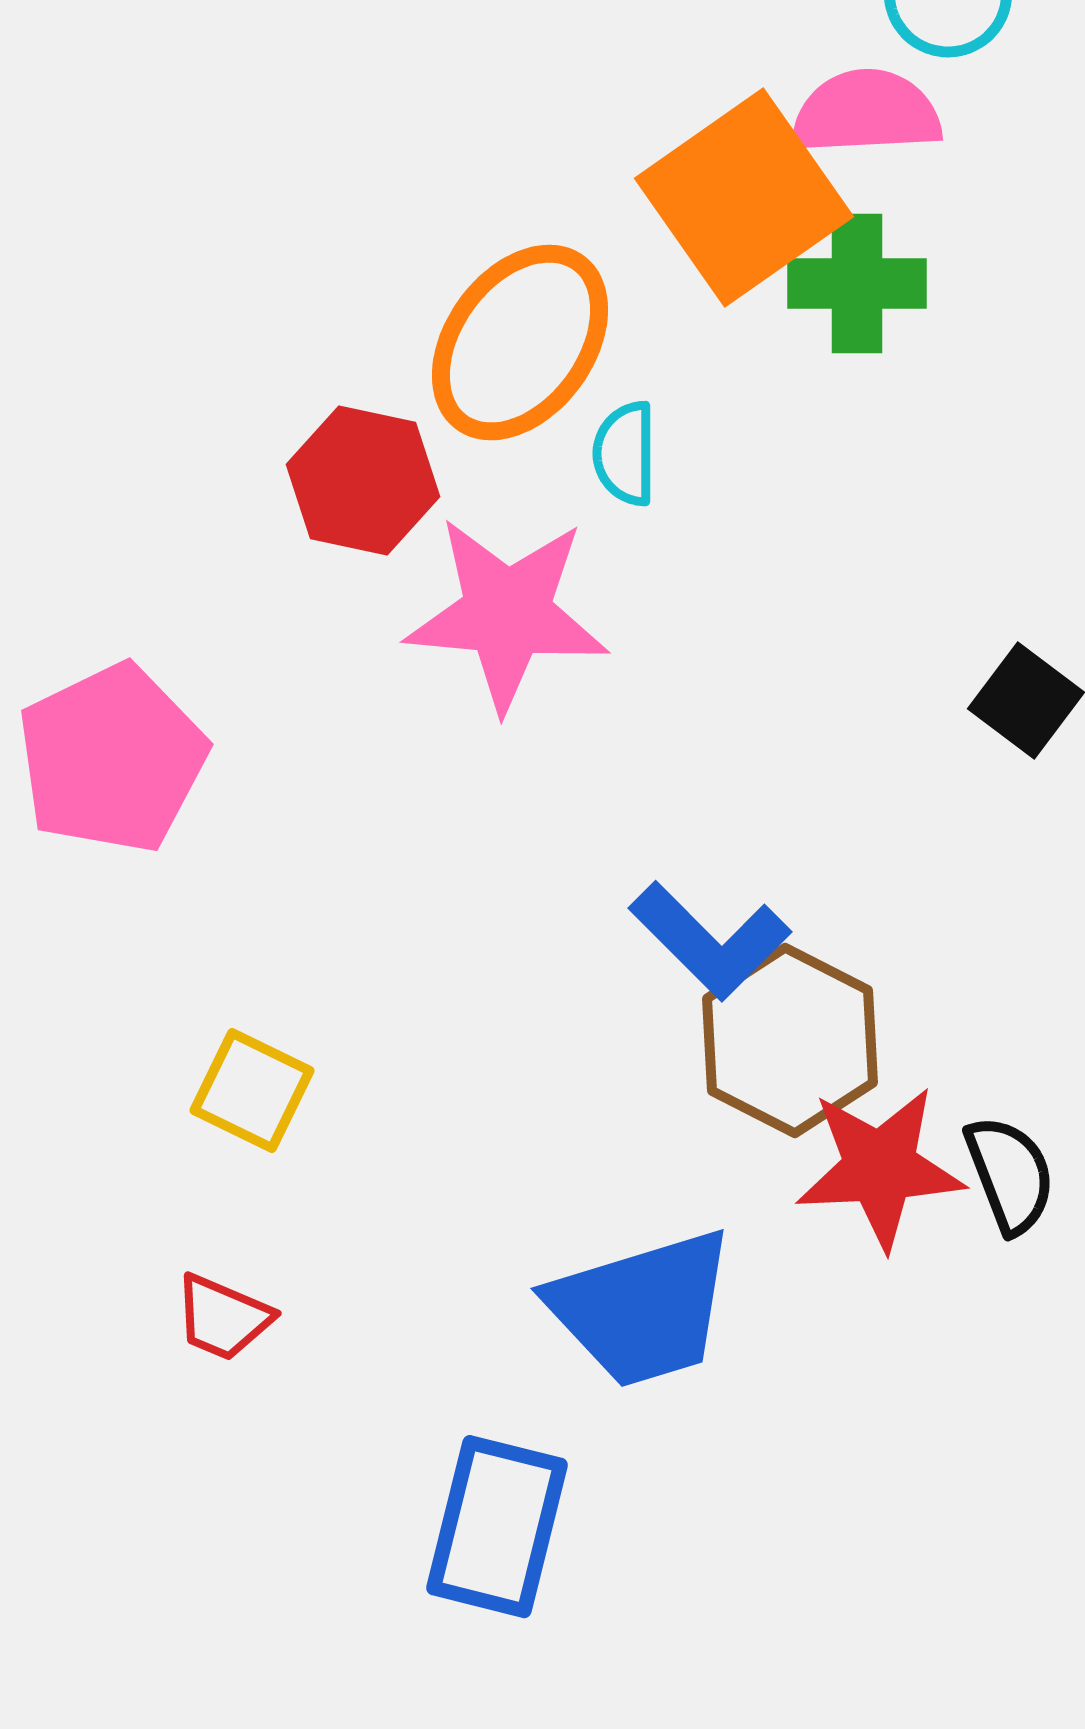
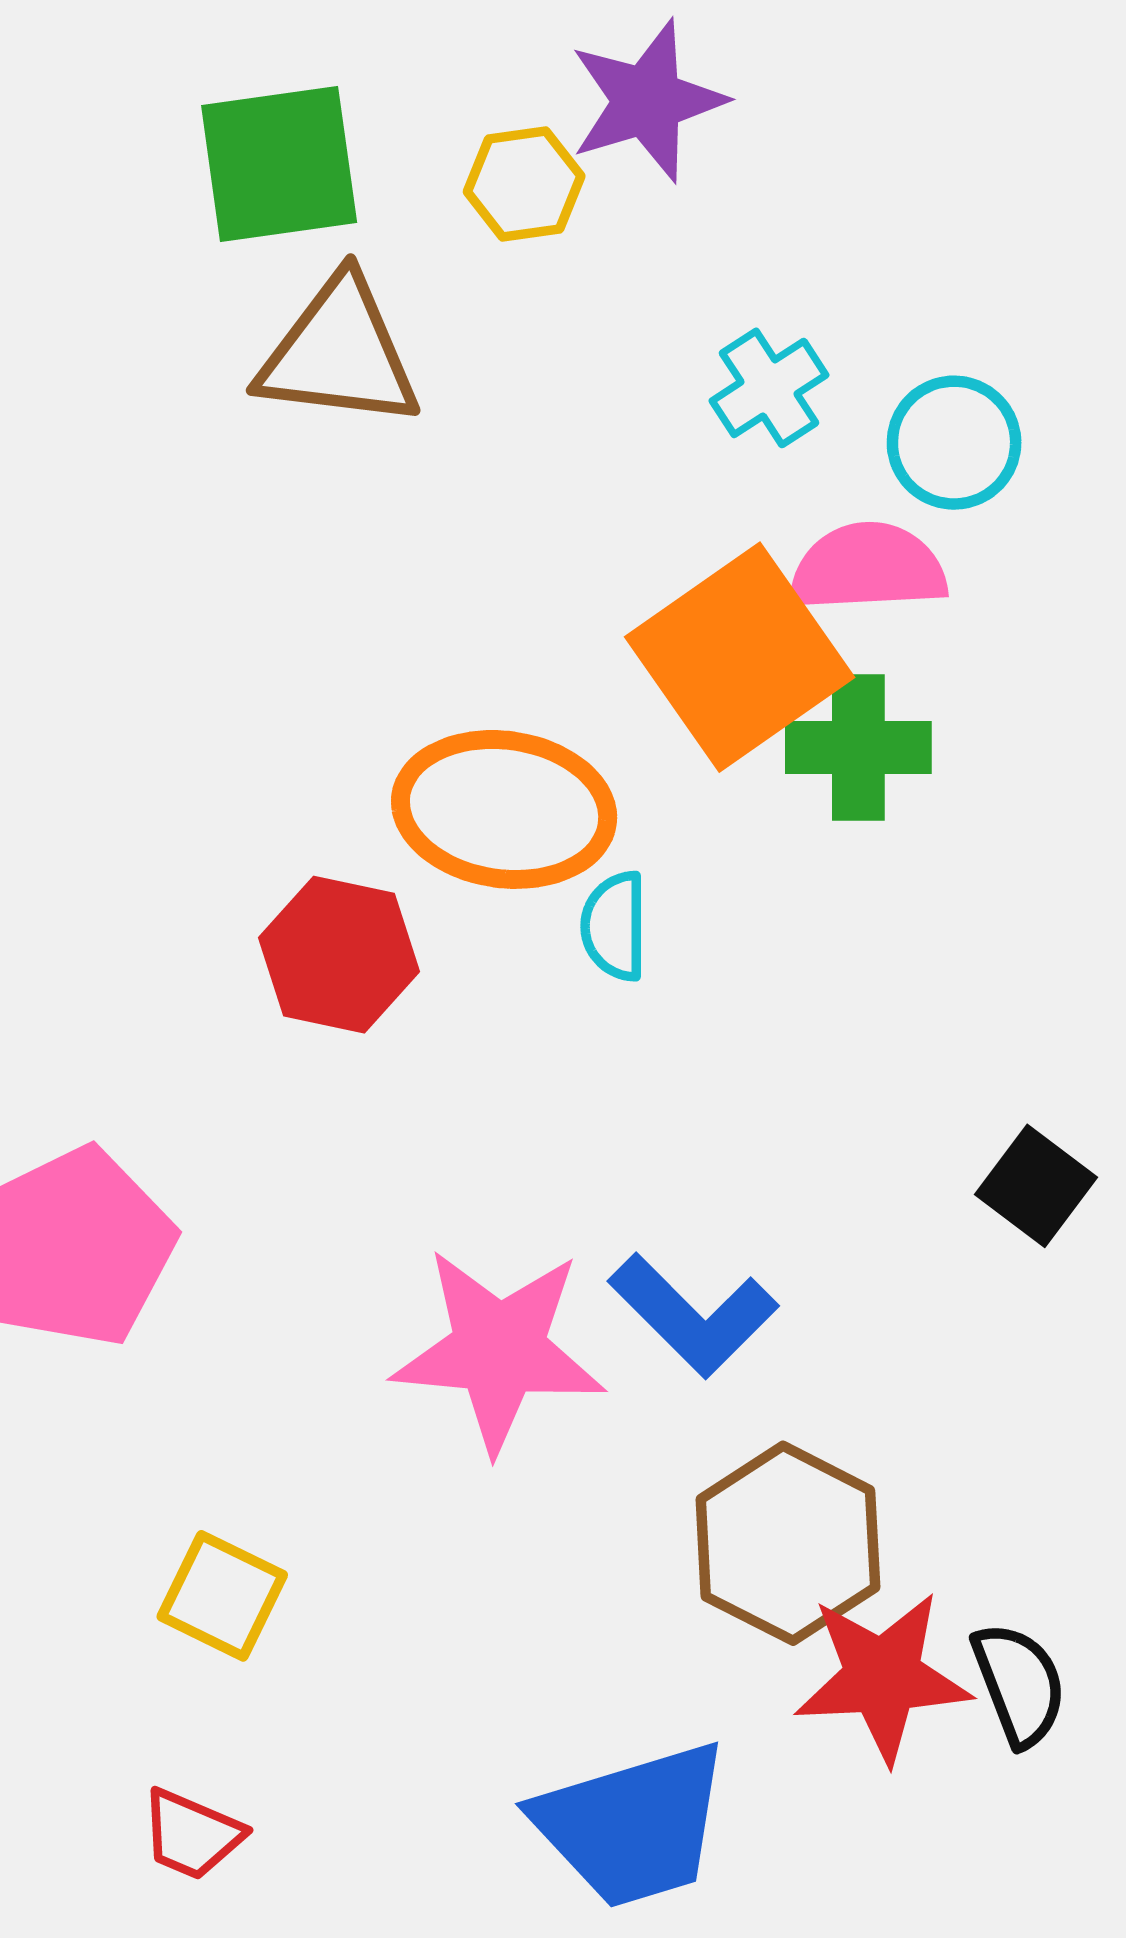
orange ellipse: (520, 343) -> (504, 809), turned 62
pink star: (507, 614) -> (499, 1350), moved
blue L-shape: (710, 941) -> (693, 1315), moved

